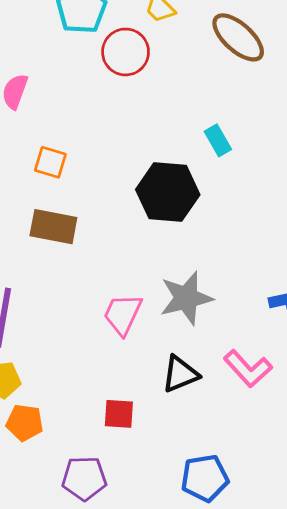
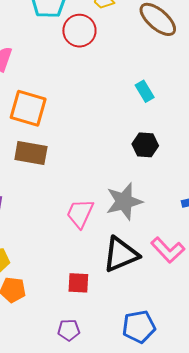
orange square: (50, 162) -> (28, 108), size x1.6
black hexagon: (168, 192) -> (145, 145), moved, size x0.6
black triangle: (180, 374) -> (121, 255), size x1.4
purple pentagon: (84, 478) -> (69, 330), moved, size x0.7

